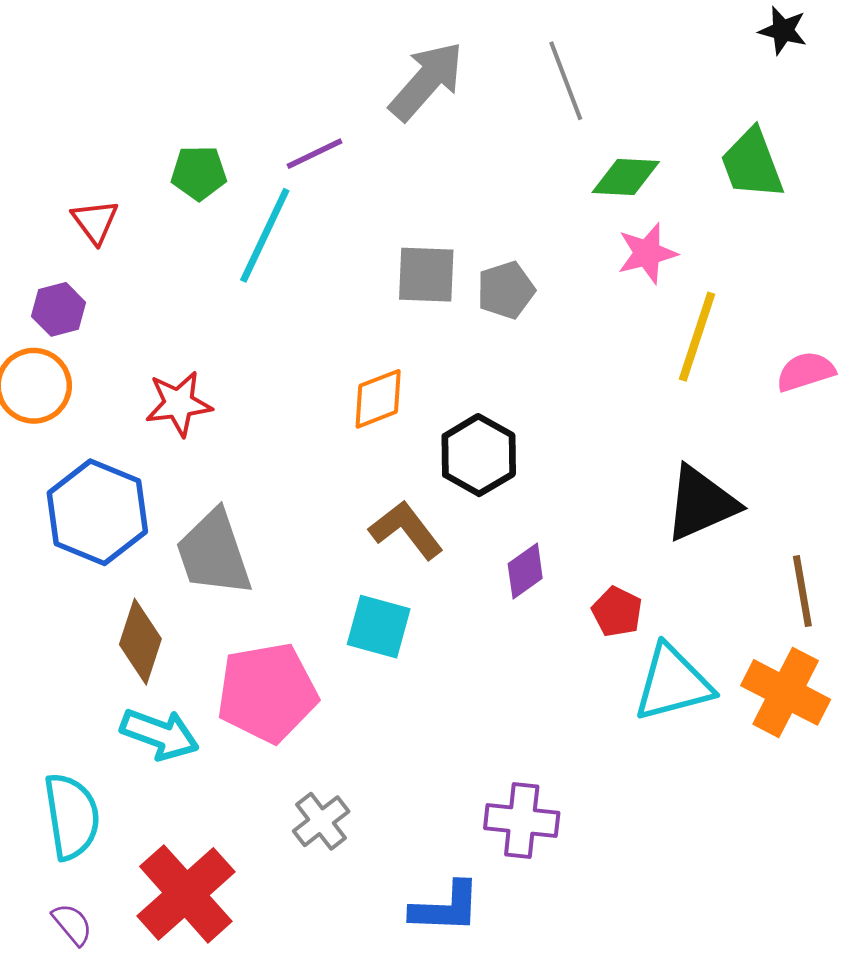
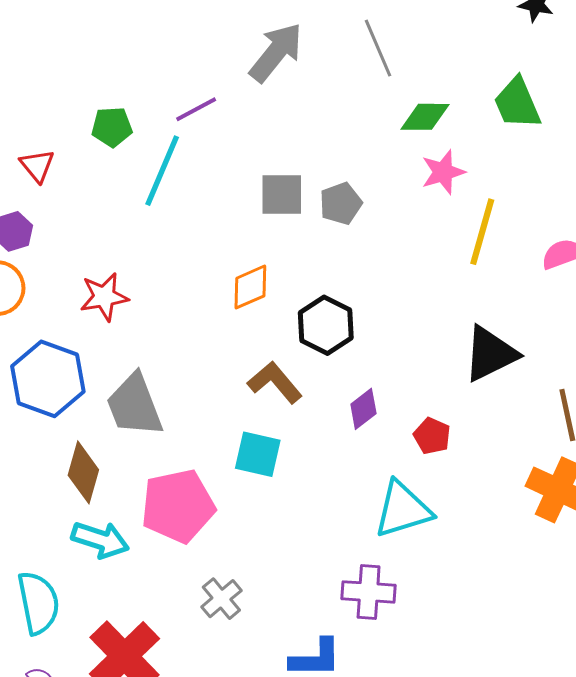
cyan triangle: (673, 683) -> (403, 509), moved

